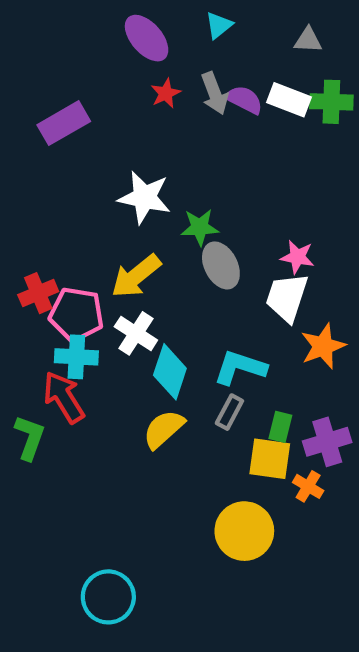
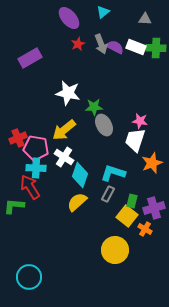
green L-shape: (30, 438) -> (14, 206), turned -105
yellow square: (270, 459) -> (127, 216), turned 30
cyan circle: (108, 597) -> (29, 277), moved

